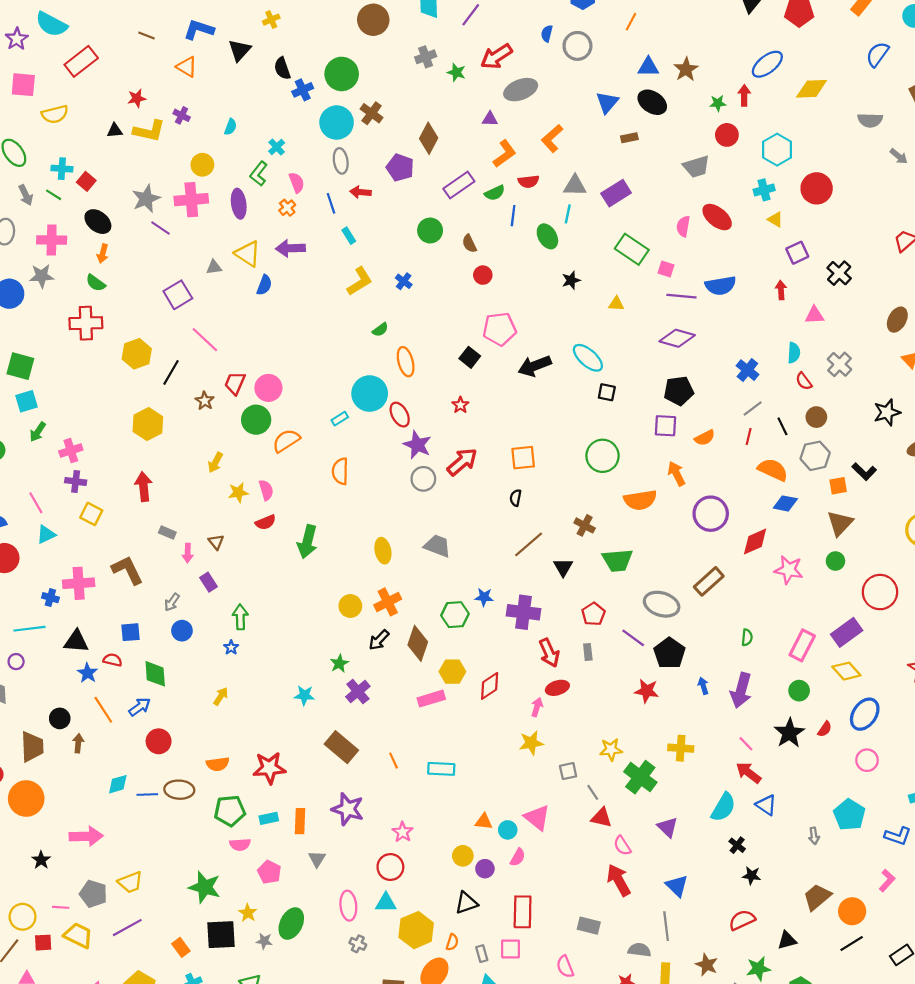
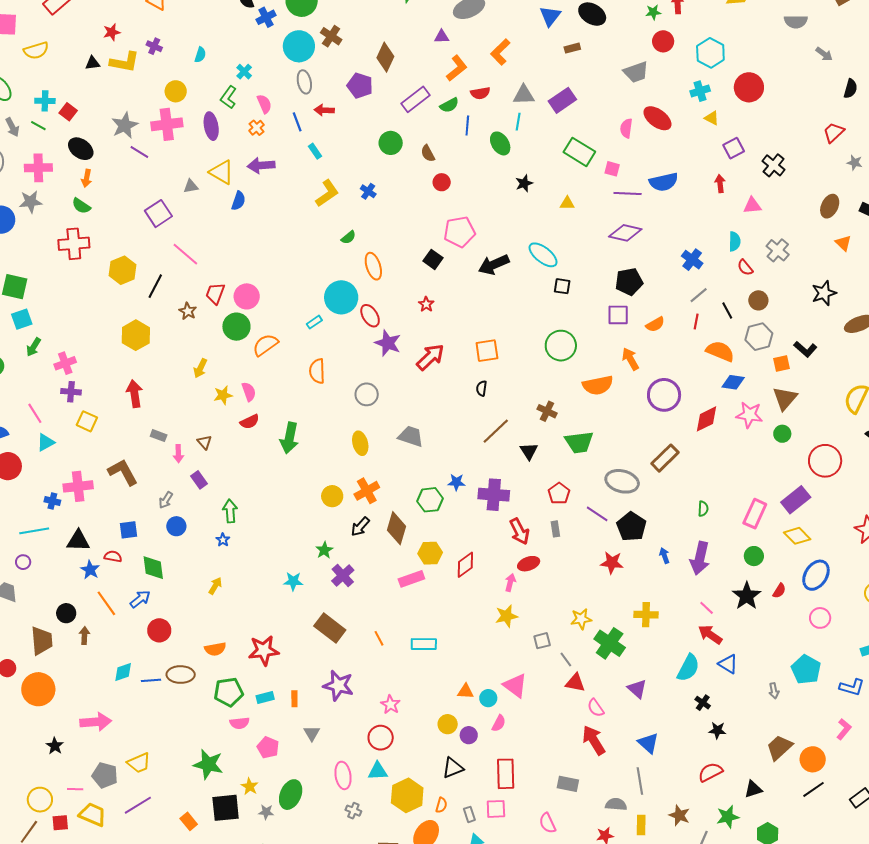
gray circle: (423, 479) -> (367, 394), moved
pink star: (789, 570) -> (749, 415), moved
orange rectangle: (300, 821) -> (294, 699), size x0.7

